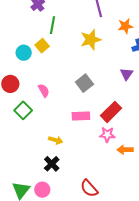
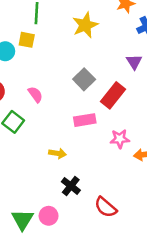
yellow square: (42, 46) -> (27, 40), turned -32
red rectangle: (111, 112) -> (113, 95), moved
black cross: (52, 164) -> (71, 186), moved

